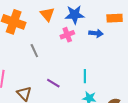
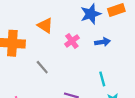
blue star: (75, 15) -> (91, 14), moved
blue arrow: (96, 33) -> (102, 42), moved

